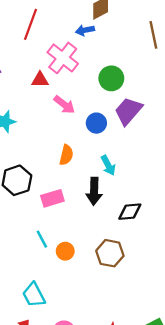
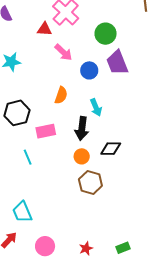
purple trapezoid: (128, 111) -> (117, 63), turned -68
cyan line: (42, 239) -> (28, 157), moved
orange circle: (65, 251) -> (82, 156), moved

